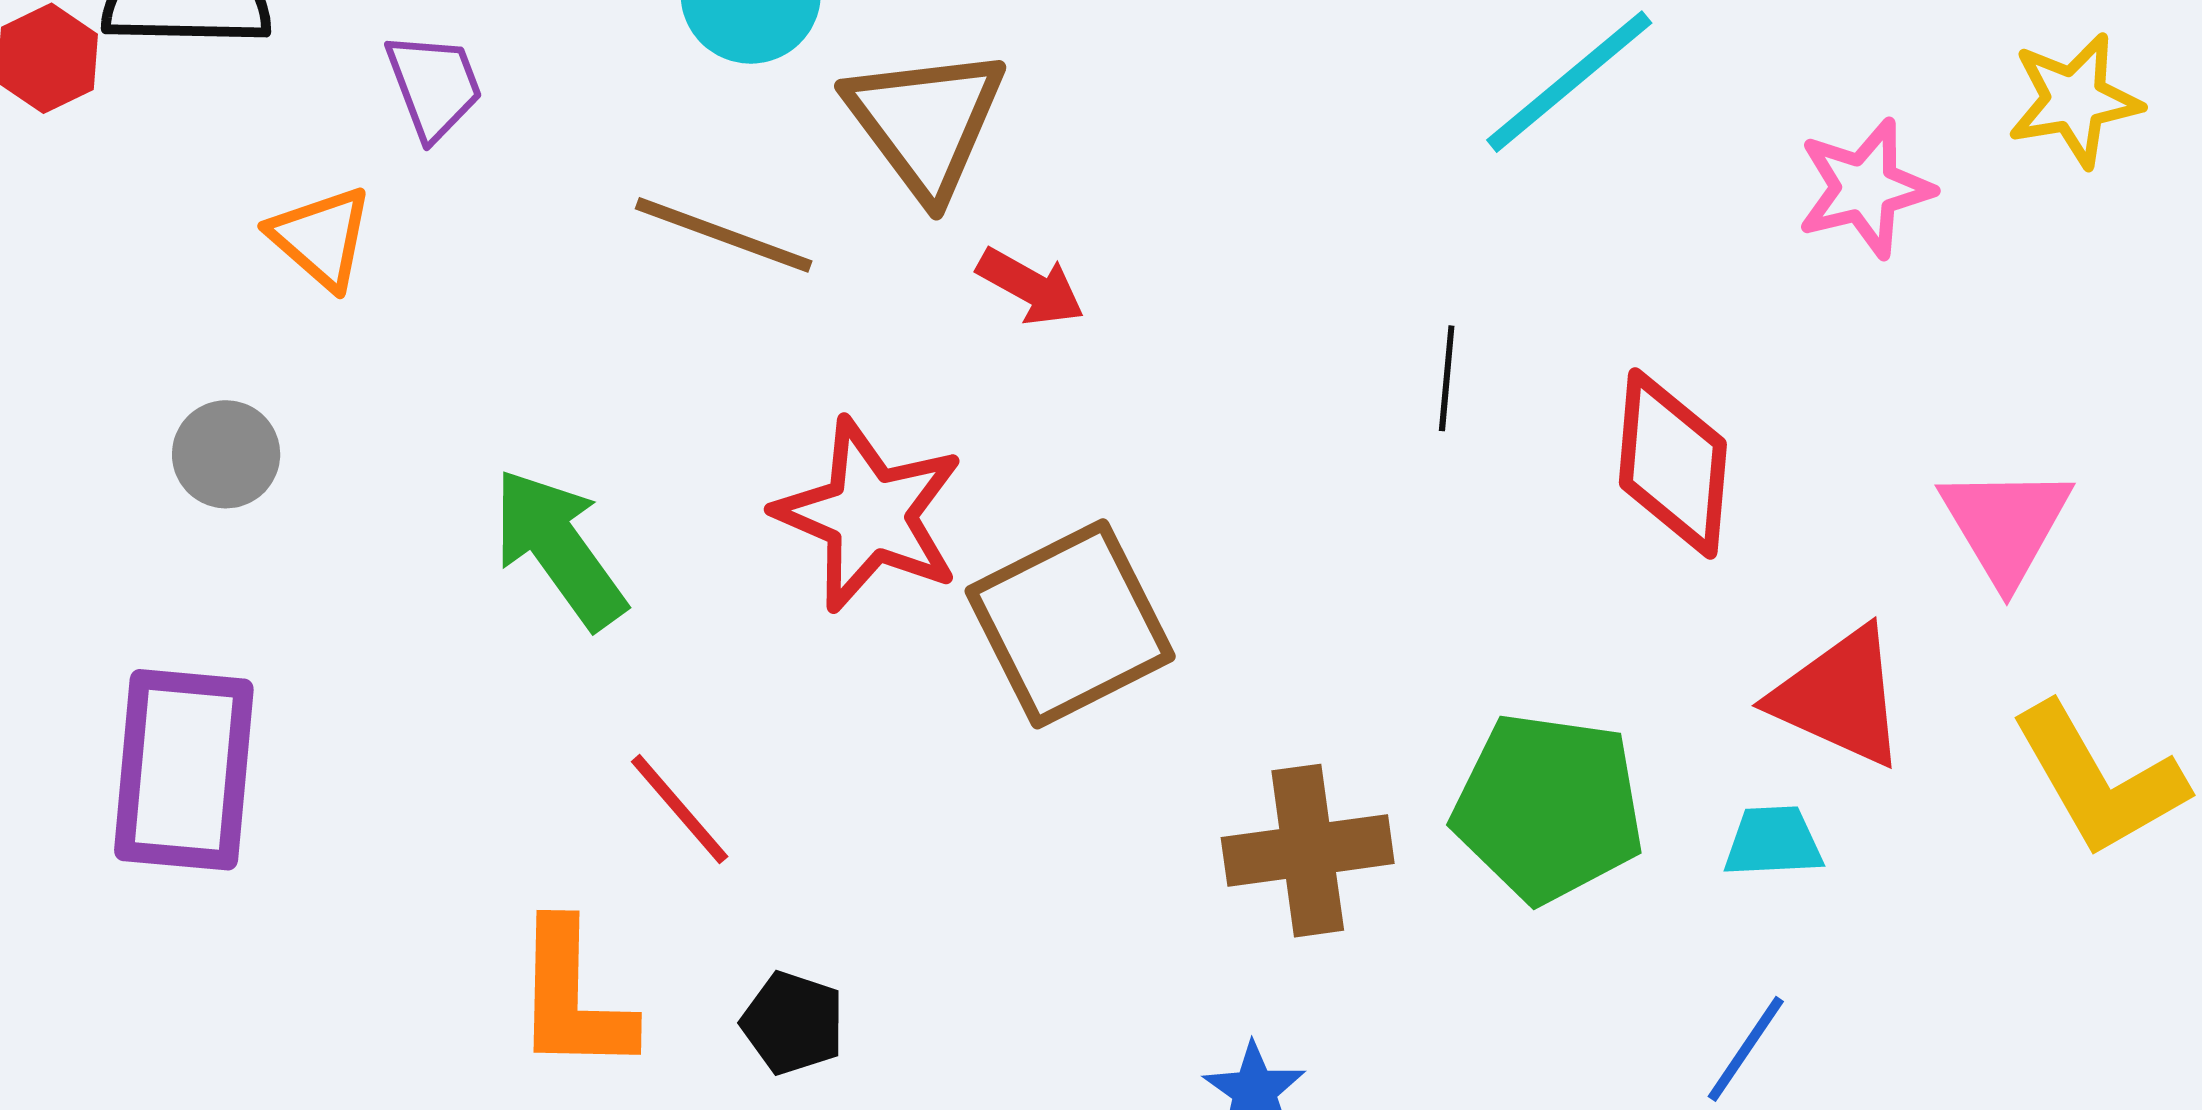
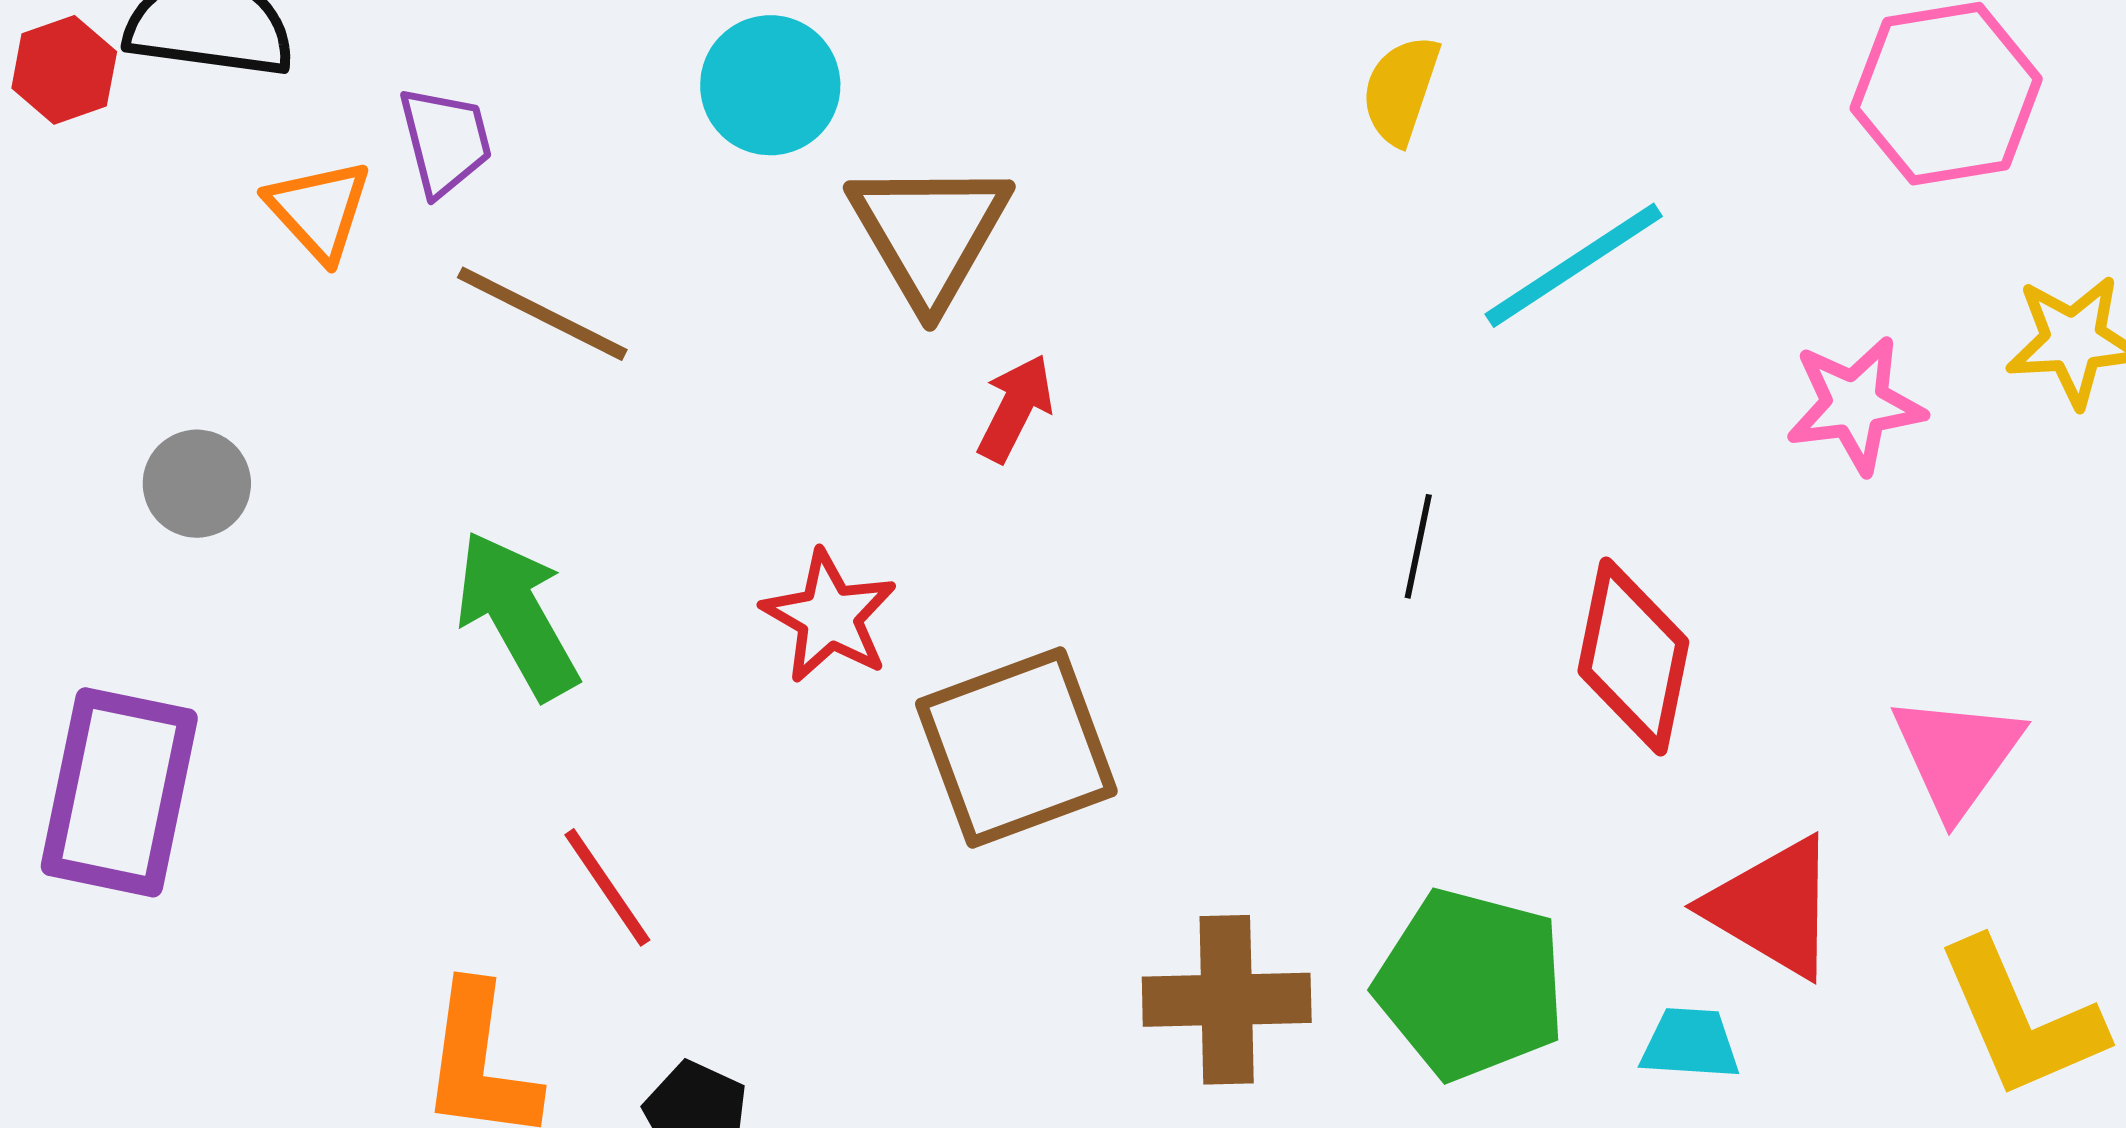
brown line: (724, 235) -> (542, 314), moved
orange triangle: (321, 238) -> (319, 210), moved
red arrow: (1031, 287) -> (1015, 408), turned -99
red star: (869, 515) -> (829, 617), size x0.7

